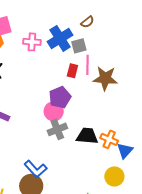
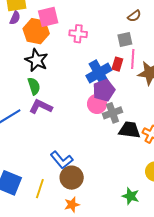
blue cross: (60, 38) -> (99, 73), moved
gray cross: (57, 129) -> (113, 113), moved
blue L-shape: (36, 169) -> (62, 160), moved

